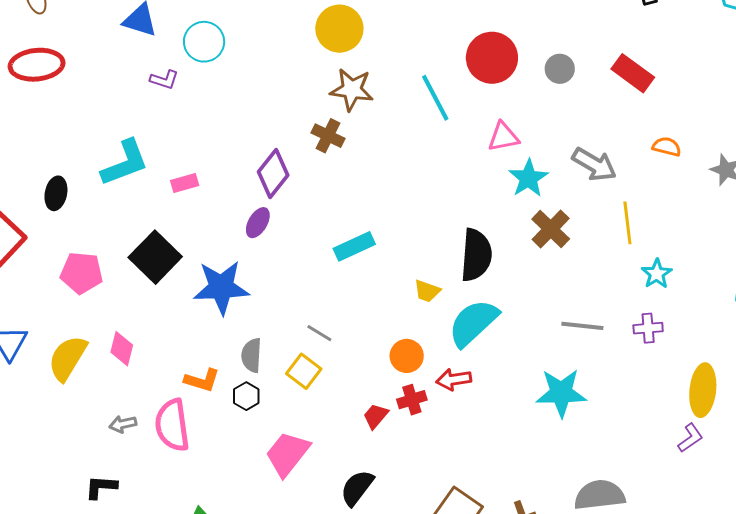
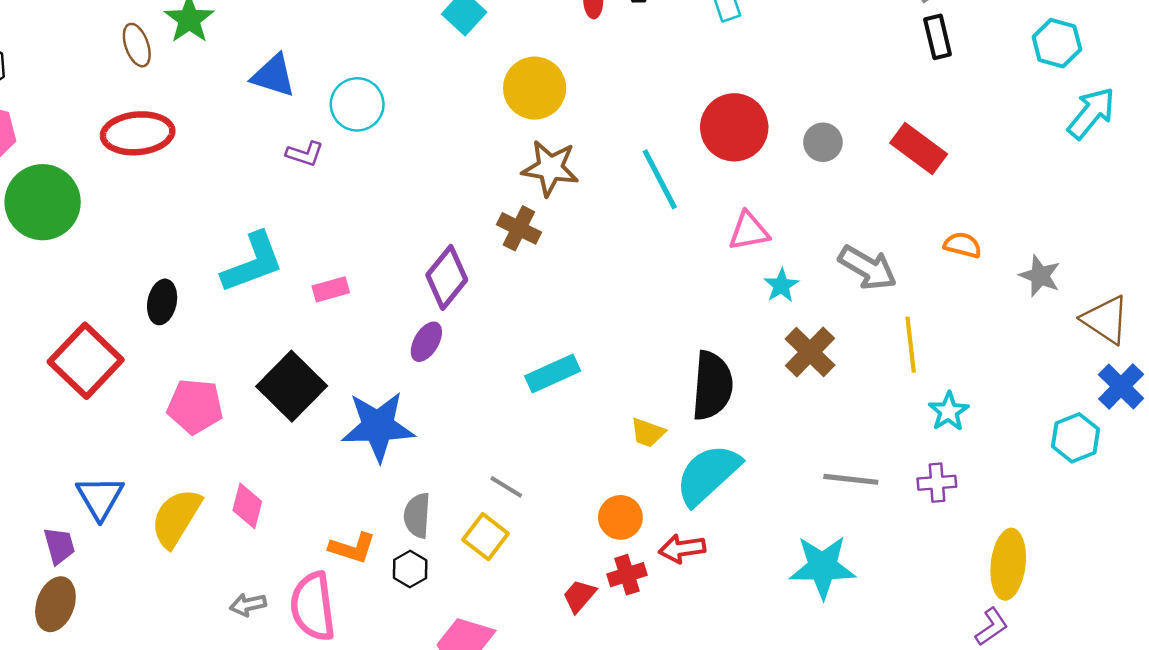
cyan star: (528, 178) -> (781, 285), size x0.7

